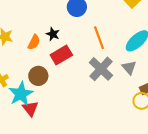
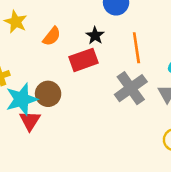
black star: (53, 34) -> (95, 36), moved
brown circle: (38, 76) -> (48, 94), moved

